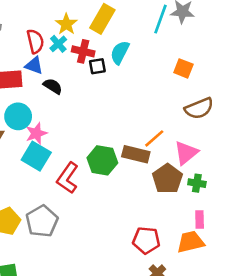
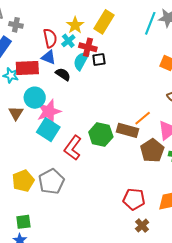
cyan semicircle: (120, 52) -> (81, 61), moved
pink star: (36, 133) -> (49, 112), size x1.4

